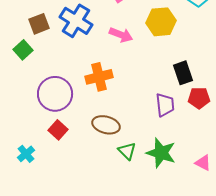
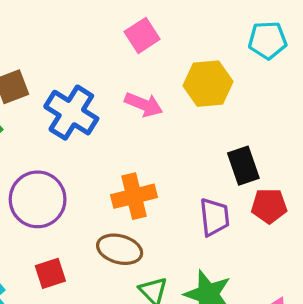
blue cross: (76, 21) -> (71, 113), moved
orange cross: (99, 77) -> (134, 196), moved
red square: (58, 130) -> (50, 273), moved, turned 30

